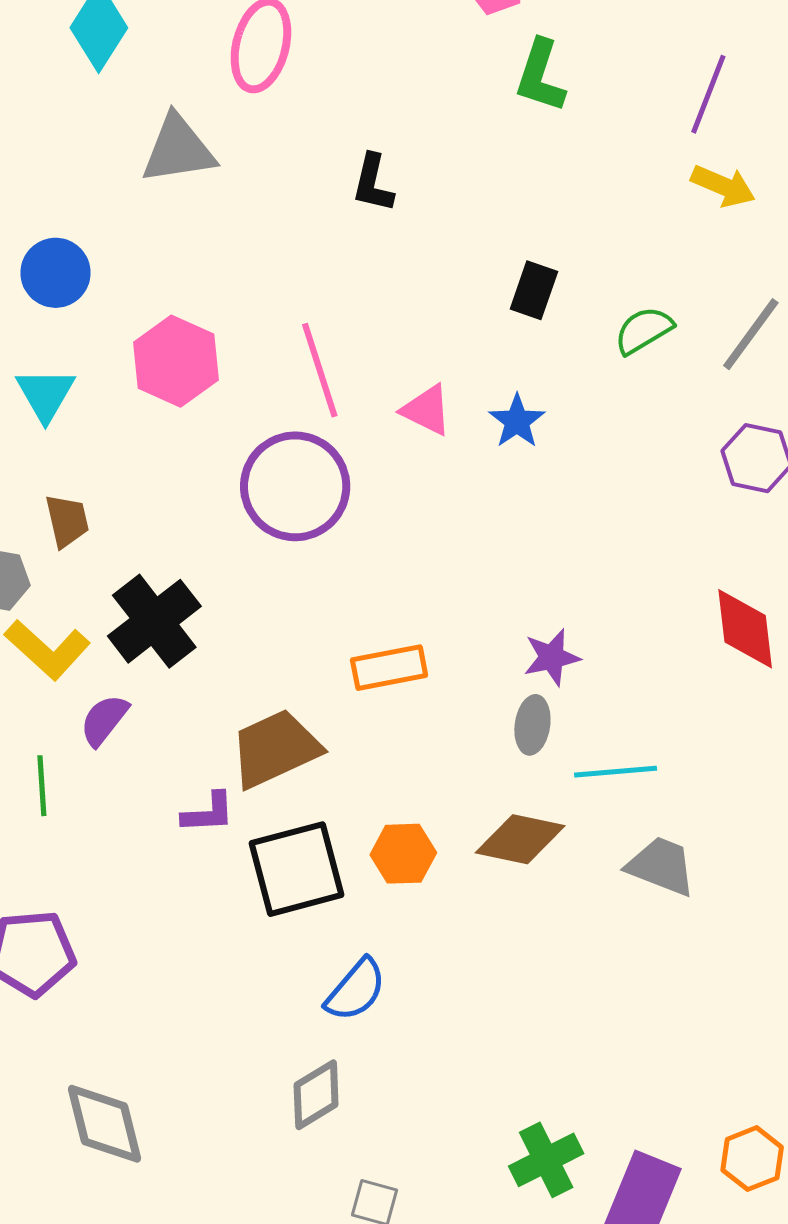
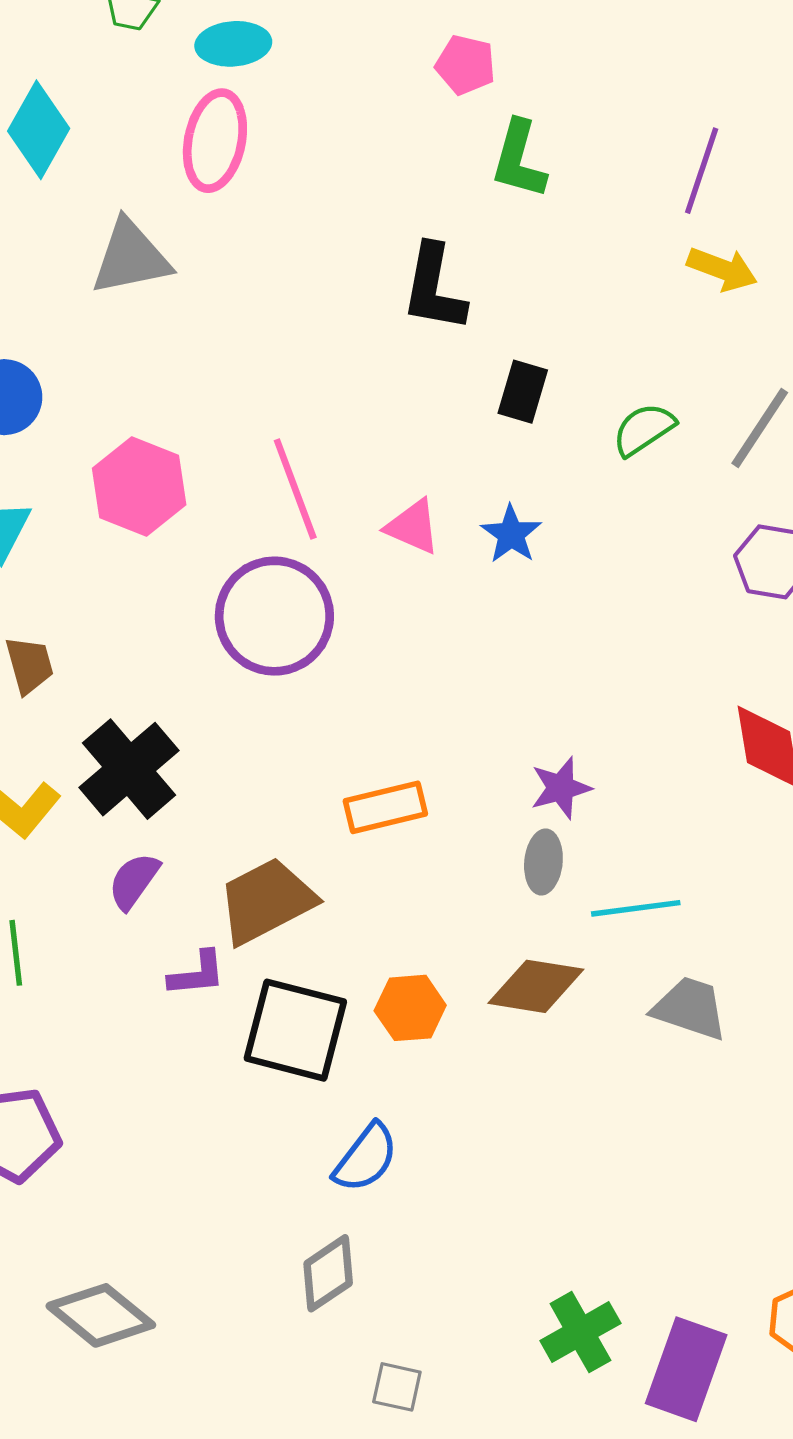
black L-shape: (373, 183) -> (434, 288), moved, size x1.4
purple semicircle: (104, 720) -> (134, 881), moved
black square: (296, 869) -> (295, 1030), turned 32
gray diamond: (105, 1124) -> (101, 1315), turned -34

